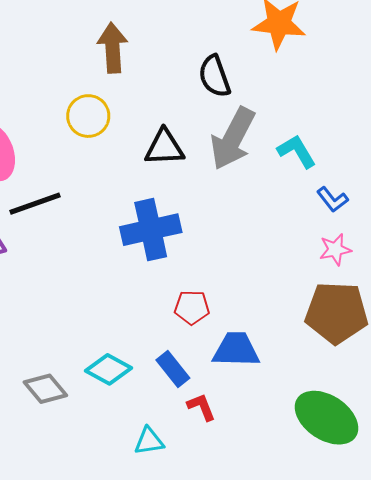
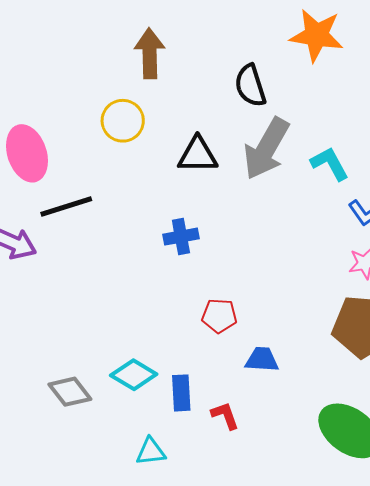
blue cross: (151, 230) -> (181, 237), size x0.6
blue trapezoid: (236, 350) -> (262, 360), size x0.7
blue rectangle: (173, 369) -> (181, 393), moved, turned 33
cyan triangle: (149, 441) -> (151, 452), moved

